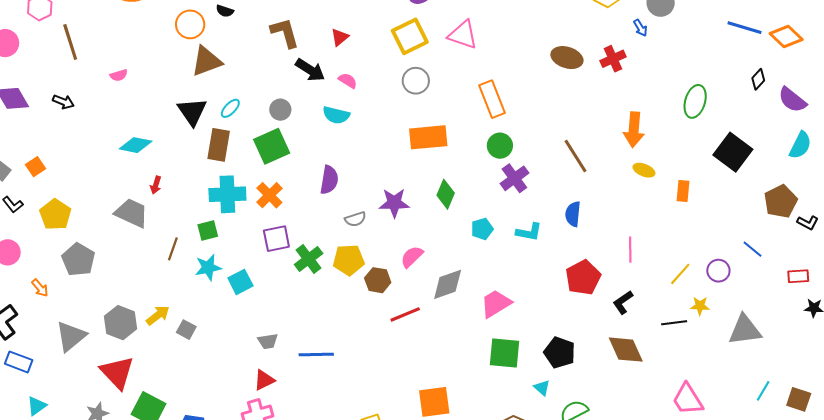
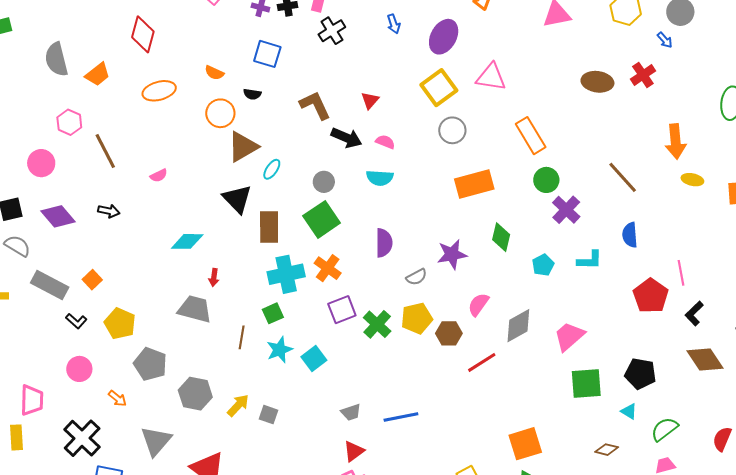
cyan ellipse: (230, 108) -> (272, 169), moved
pink line: (630, 250) -> (681, 273), moved
gray hexagon: (121, 323) -> (195, 394), moved

